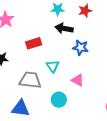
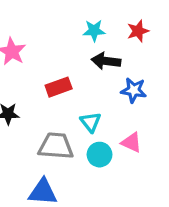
cyan circle: (59, 100) -> (100, 155), moved

